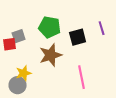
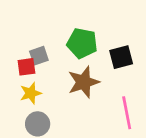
yellow star: (24, 73) -> (31, 93), moved

